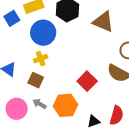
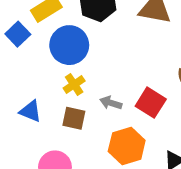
gray arrow: (39, 104) -> (111, 103), moved

